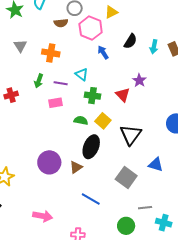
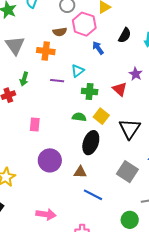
brown semicircle: (61, 23) -> (60, 32), moved
gray triangle: (20, 46) -> (15, 45), size x1.5
cyan triangle: (82, 74) -> (78, 71), turned 48
green arrow: (39, 81) -> (24, 79), moved
pink rectangle: (56, 103) -> (35, 125), moved, turned -72
brown triangle: (76, 167) -> (80, 172), moved, turned 40

